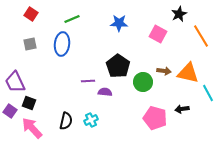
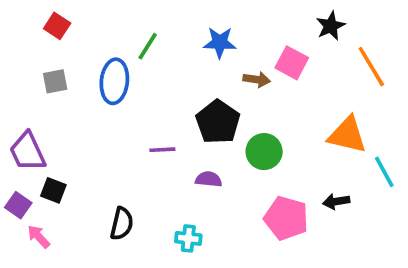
green line: (72, 19) -> (148, 46), moved, turned -35
brown arrow: (164, 71) -> (257, 79), moved
purple semicircle: (105, 92) -> (209, 179), moved
cyan cross: (91, 120) -> (188, 238), moved, turned 32
pink arrow: (32, 128) -> (39, 237), moved, size x0.6

